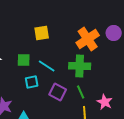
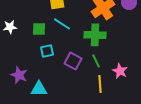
cyan line: (47, 66) -> (62, 24), moved

